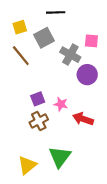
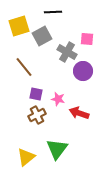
yellow square: (20, 27) -> (19, 26), size x1.5
brown line: (21, 56) -> (24, 67), moved
purple square: (38, 99) -> (36, 94), turned 32

